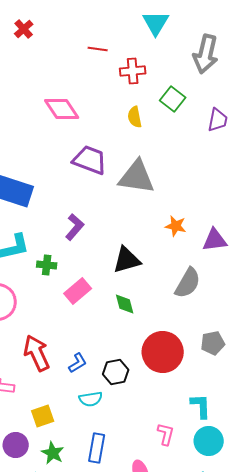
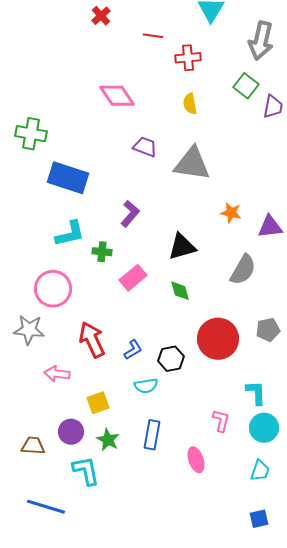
red cross: (24, 29) -> (101, 16), moved
green square: (173, 99) -> (246, 86), moved
purple trapezoid: (90, 160) -> (145, 147), size x0.7

